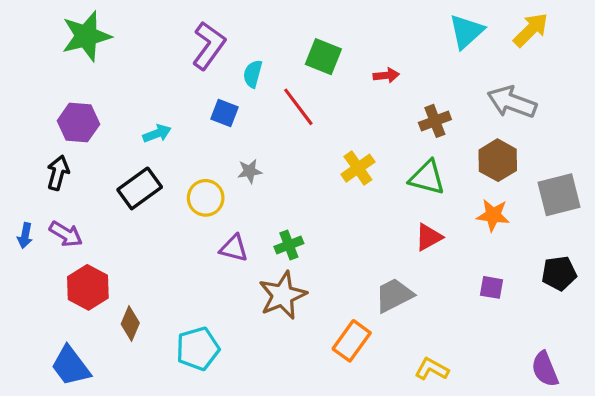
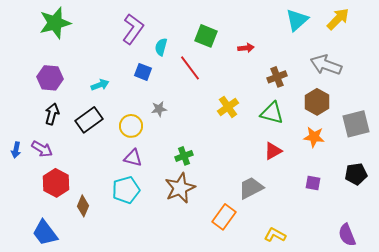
black arrow: (58, 173) -> (52, 114), moved
purple triangle: (234, 248) -> (133, 158), moved
cyan pentagon: (198, 349) -> (126, 190), moved

